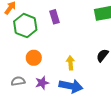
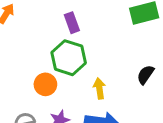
green hexagon: (25, 26) -> (69, 58), moved

